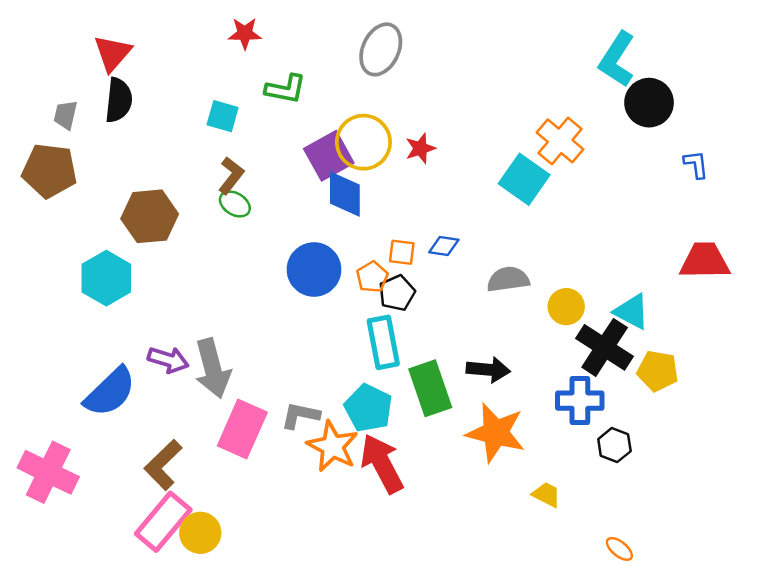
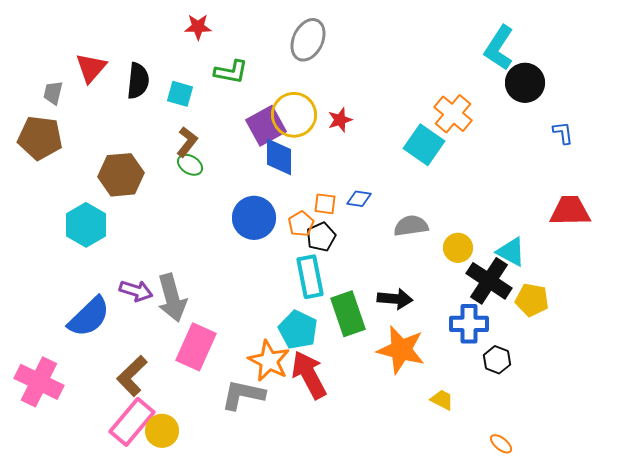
red triangle: (112, 53) -> (91, 68), moved
black semicircle: (119, 100) -> (138, 81), moved
gray L-shape: (300, 415) -> (243, 395), moved, size x1.4

